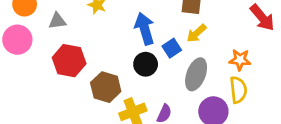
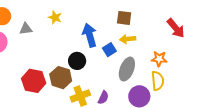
yellow arrow: (196, 33) -> (128, 39), turned 35
red hexagon: (69, 61) -> (34, 81), moved
black circle: (146, 64) -> (77, 61), moved

